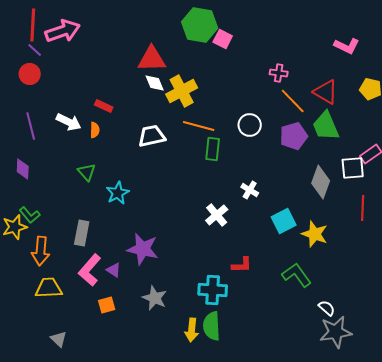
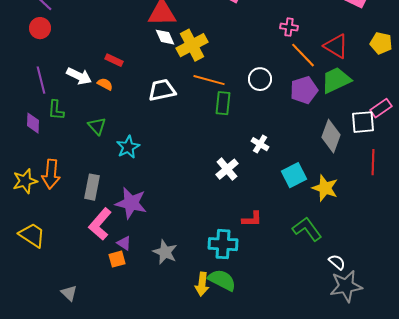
green trapezoid: (326, 126) -> (336, 80), turned 88
orange semicircle: (95, 130) -> (105, 84), turned -63
green L-shape: (30, 215) -> (56, 110), moved, turned 45
purple star: (143, 249) -> (131, 203), moved
orange arrow: (41, 251) -> (51, 174), moved
purple triangle: (114, 270) -> (124, 243), moved
yellow trapezoid: (49, 288) -> (32, 235), moved, turned 36
green semicircle: (212, 326) -> (222, 280), turned 120

